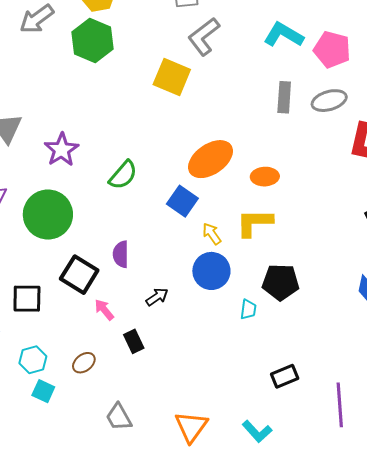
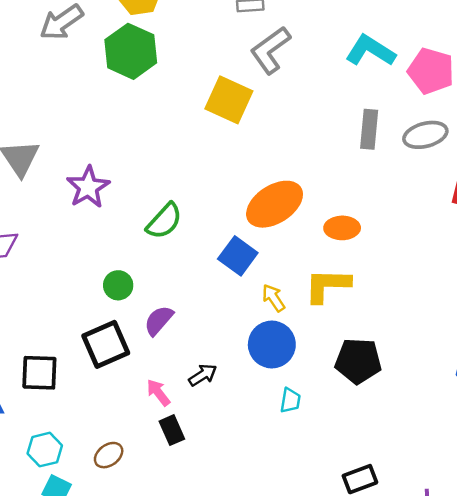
green circle: (48, 215) -> (118, 285), moved, size x0.5
purple semicircle: (121, 254) -> (159, 320), turned 40
black square: (79, 275) -> (106, 344), turned 33
pink arrow: (104, 310) -> (158, 393), moved
cyan trapezoid: (248, 310) -> (290, 400), moved

